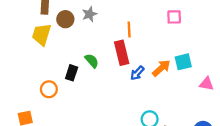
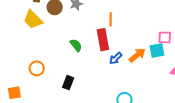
pink square: (174, 17) -> (165, 37), moved
yellow trapezoid: (42, 34) -> (33, 20), turned -65
black rectangle: (72, 73) -> (68, 83), moved

